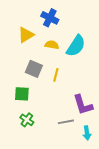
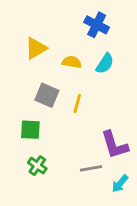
blue cross: (50, 18) -> (97, 25), moved
cyan semicircle: (76, 46) -> (105, 63), size x0.7
cyan arrow: (87, 133) -> (120, 184), turned 48

